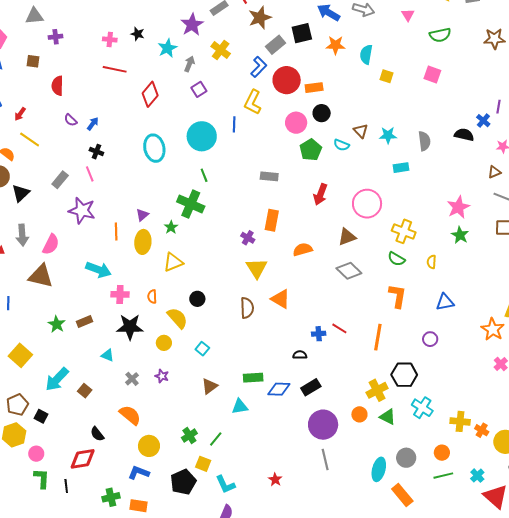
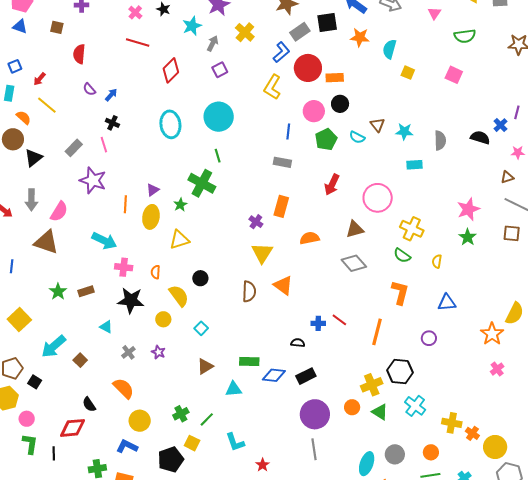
pink cross: (110, 40) -> (135, 12), turned 32
blue line: (234, 124) -> (288, 131), moved
cyan L-shape: (225, 484) -> (235, 442), moved

